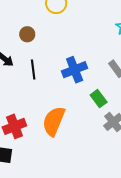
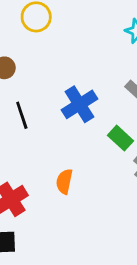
orange semicircle: (54, 121) -> (64, 181), size x0.6

